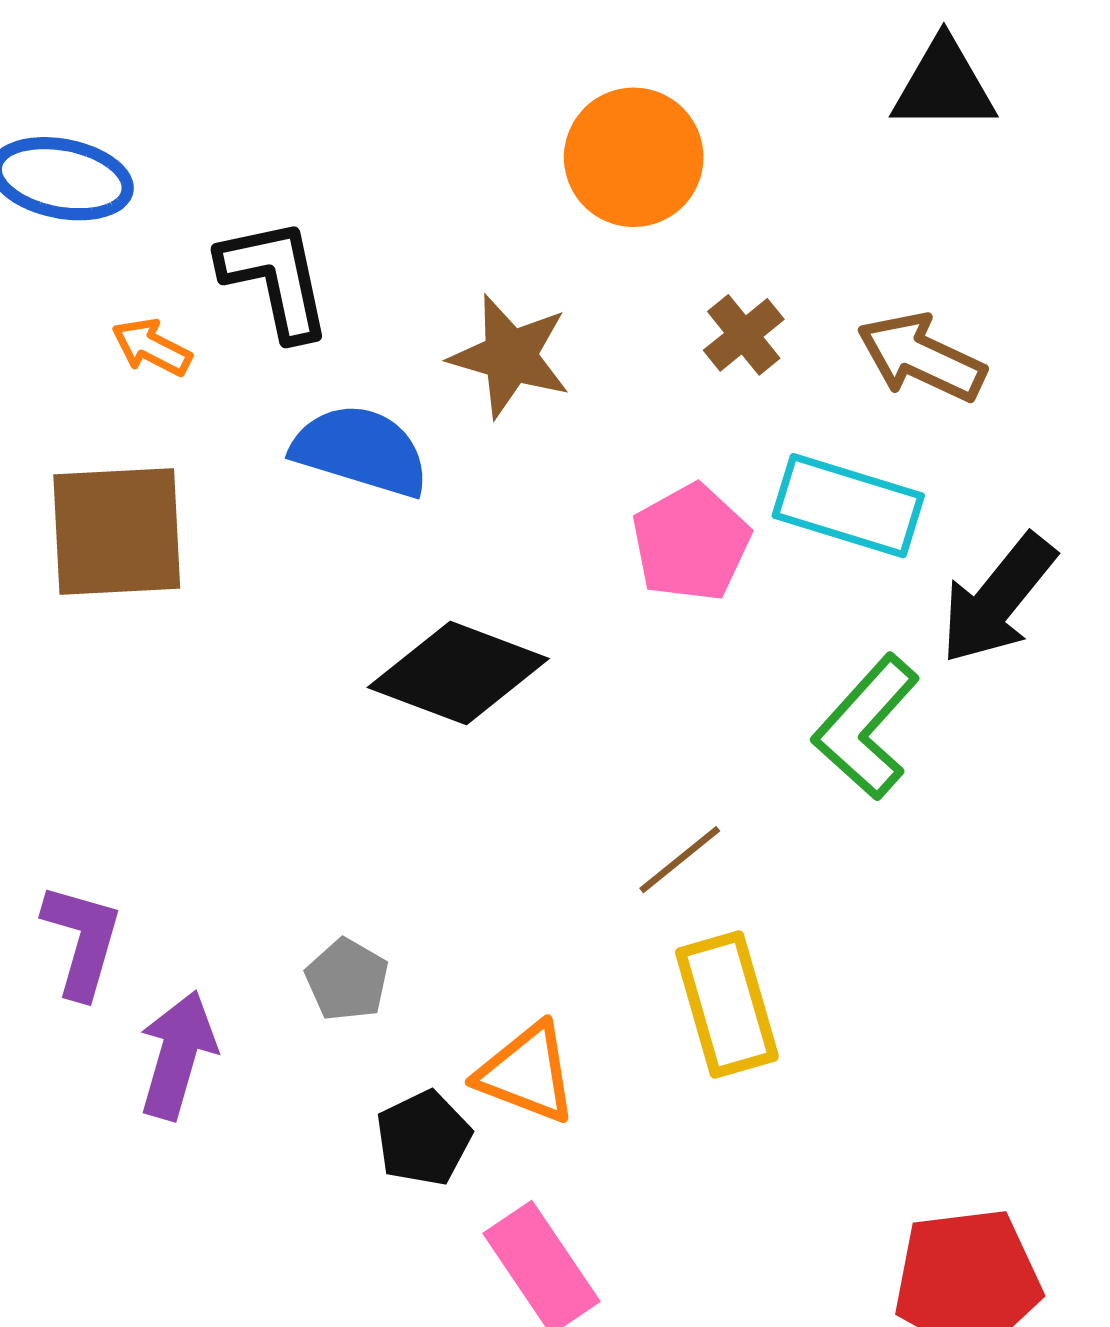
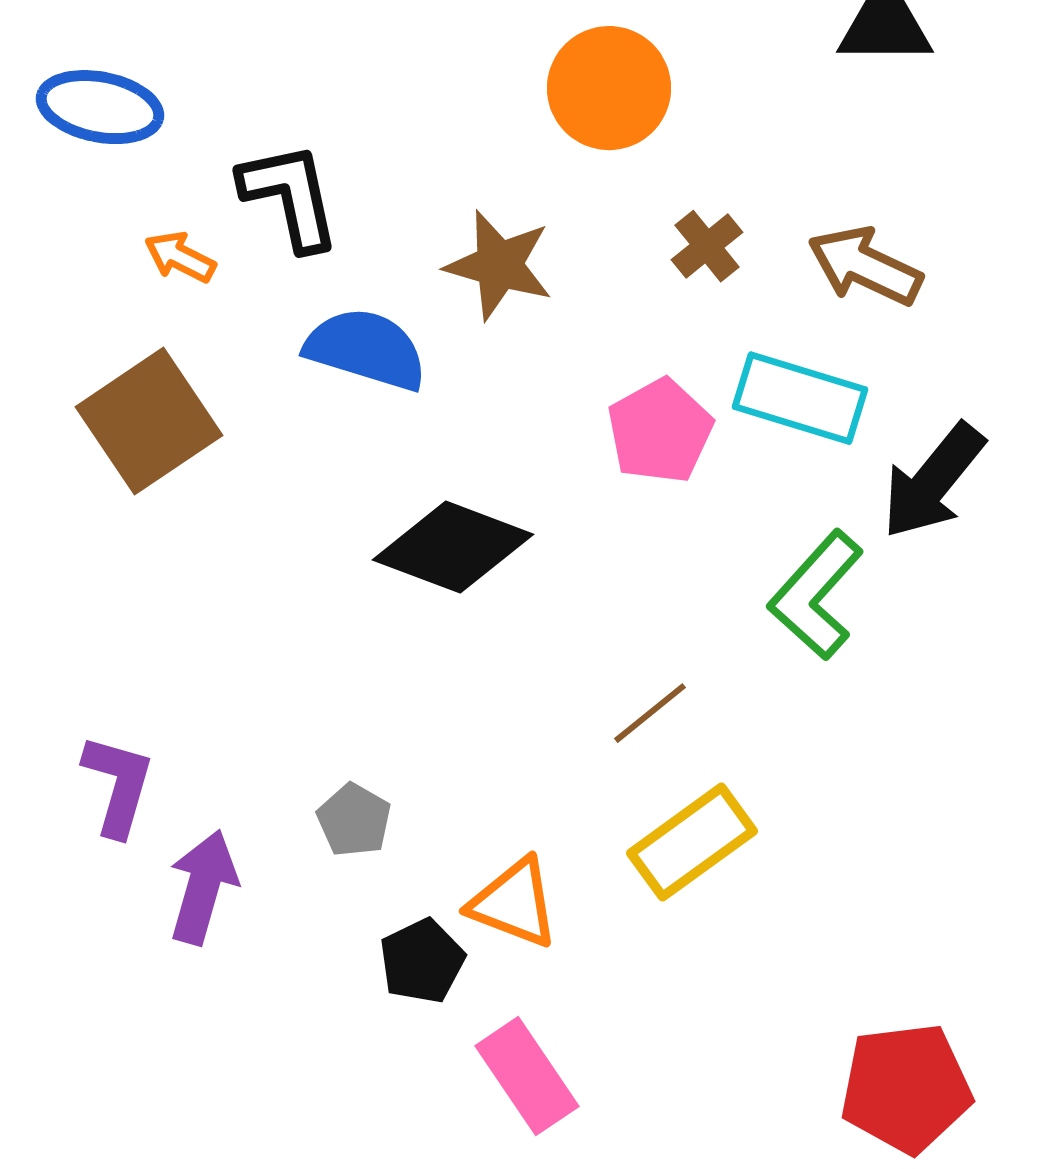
brown square: (117, 531) -> (149, 421), turned -31
yellow rectangle: (727, 1005) -> (692, 842), turned 70

